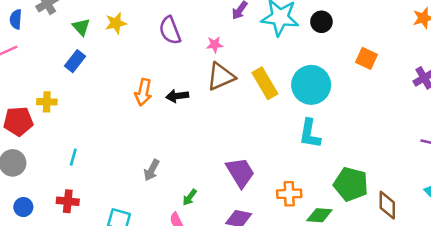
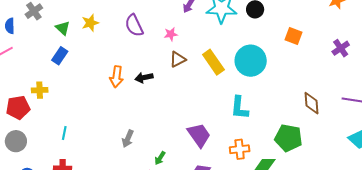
brown triangle: (221, 77) -> (178, 59), size x0.7
cyan L-shape: (310, 134) -> (239, 108), moved
brown diamond: (387, 205) -> (312, 103), moved

